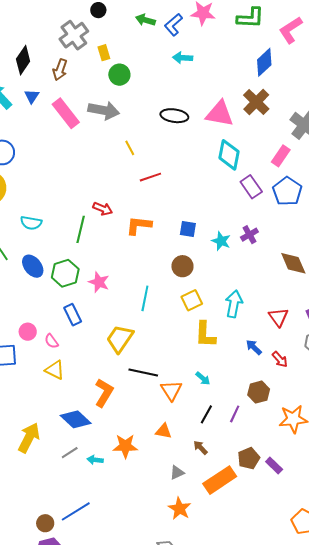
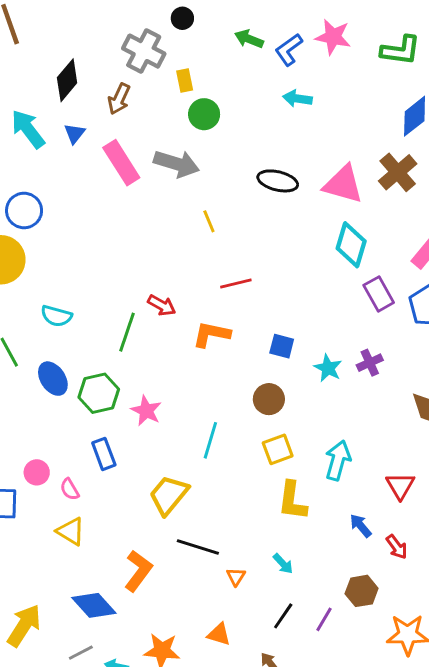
gray cross: (74, 35) -> (144, 51), turned -32
red line: (150, 177) -> (236, 284), moved
orange triangle: (171, 390) -> (236, 577), size x0.6

